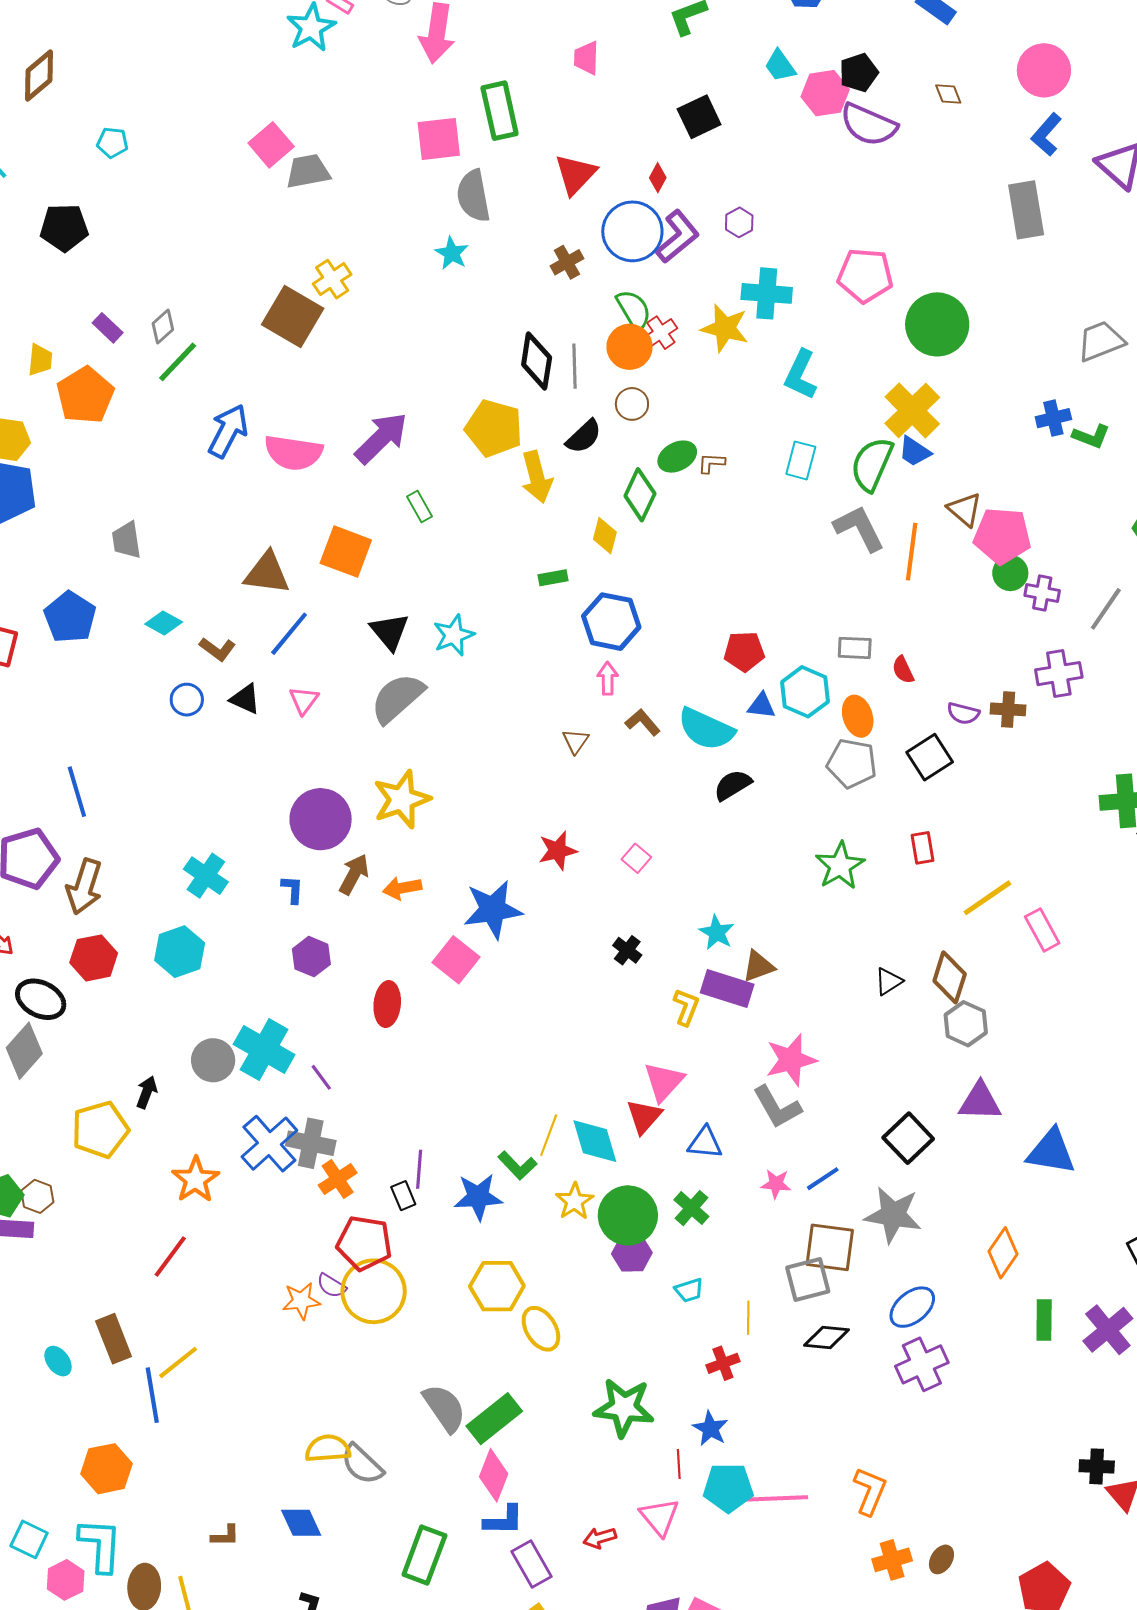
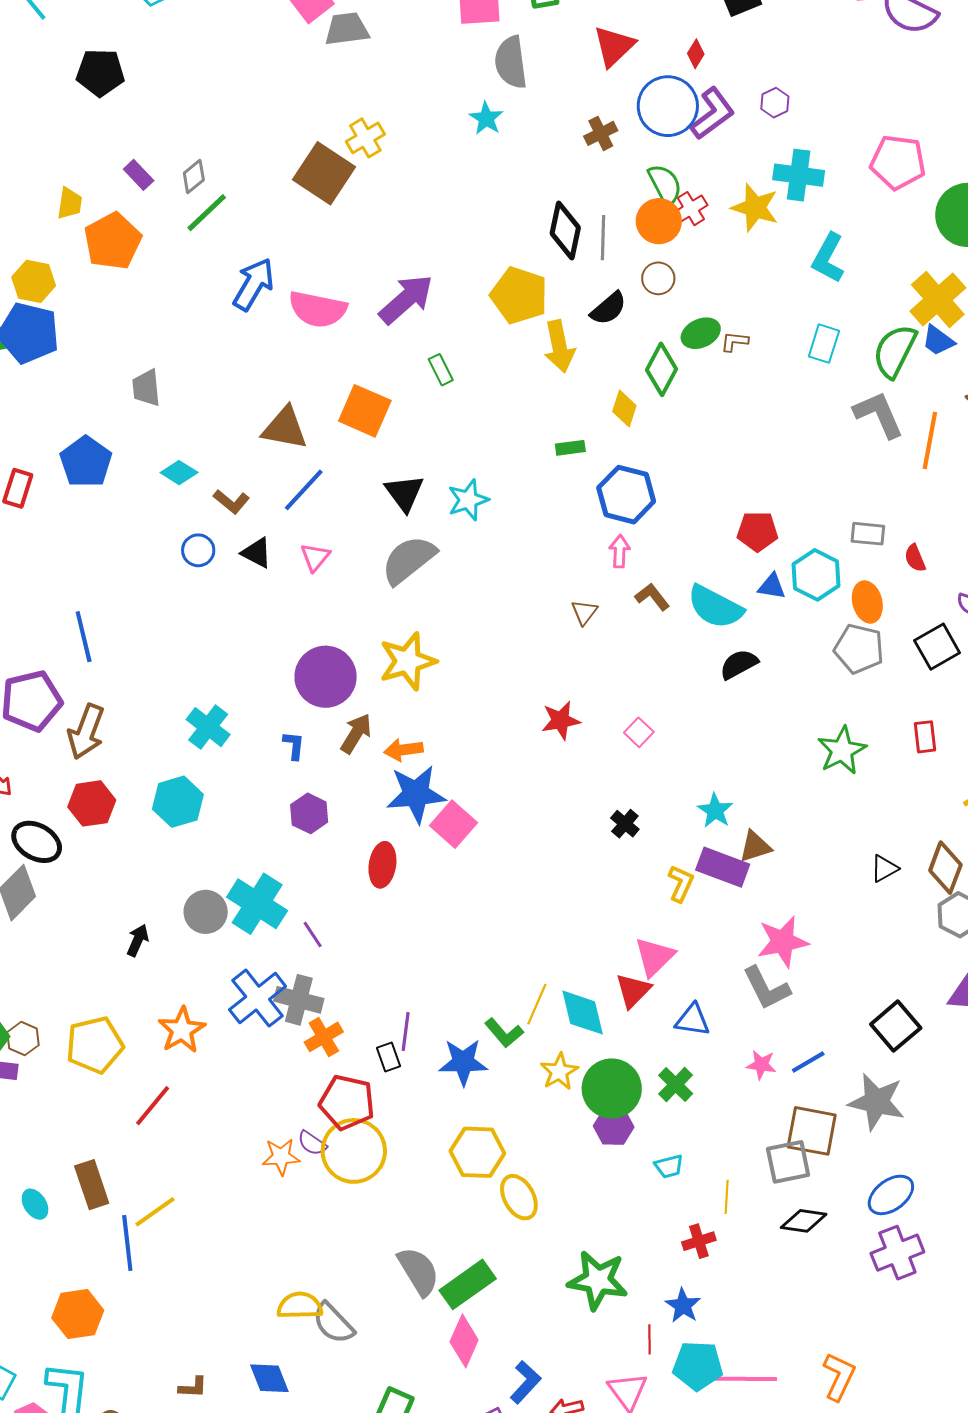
blue star: (493, 909) -> (416, 794), moved
yellow pentagon: (100, 1130) -> (95, 1045), moved
blue L-shape: (504, 1520) -> (525, 1382), moved, turned -51

